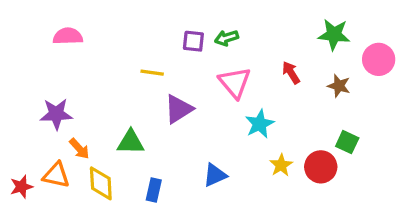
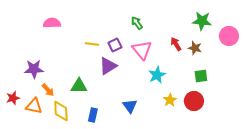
pink semicircle: (68, 36) -> (52, 23), moved
green arrow: (227, 38) -> (137, 23), turned 72
purple square: (193, 41) -> (115, 45), moved, turned -32
brown star: (339, 86) -> (195, 48), moved
green square: (347, 142) -> (201, 76), moved, turned -32
blue triangle: (215, 175) -> (130, 106), turned -42
red star: (21, 187) -> (13, 98), moved

